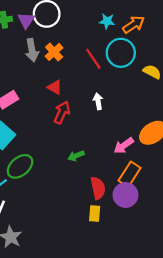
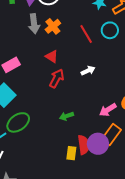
cyan circle: (121, 53) -> (110, 30), size x0.7
white arrow: (98, 101) -> (88, 71), turned 72
purple circle: (125, 195) -> (98, 144), moved
yellow rectangle: (95, 214) -> (71, 153), moved

